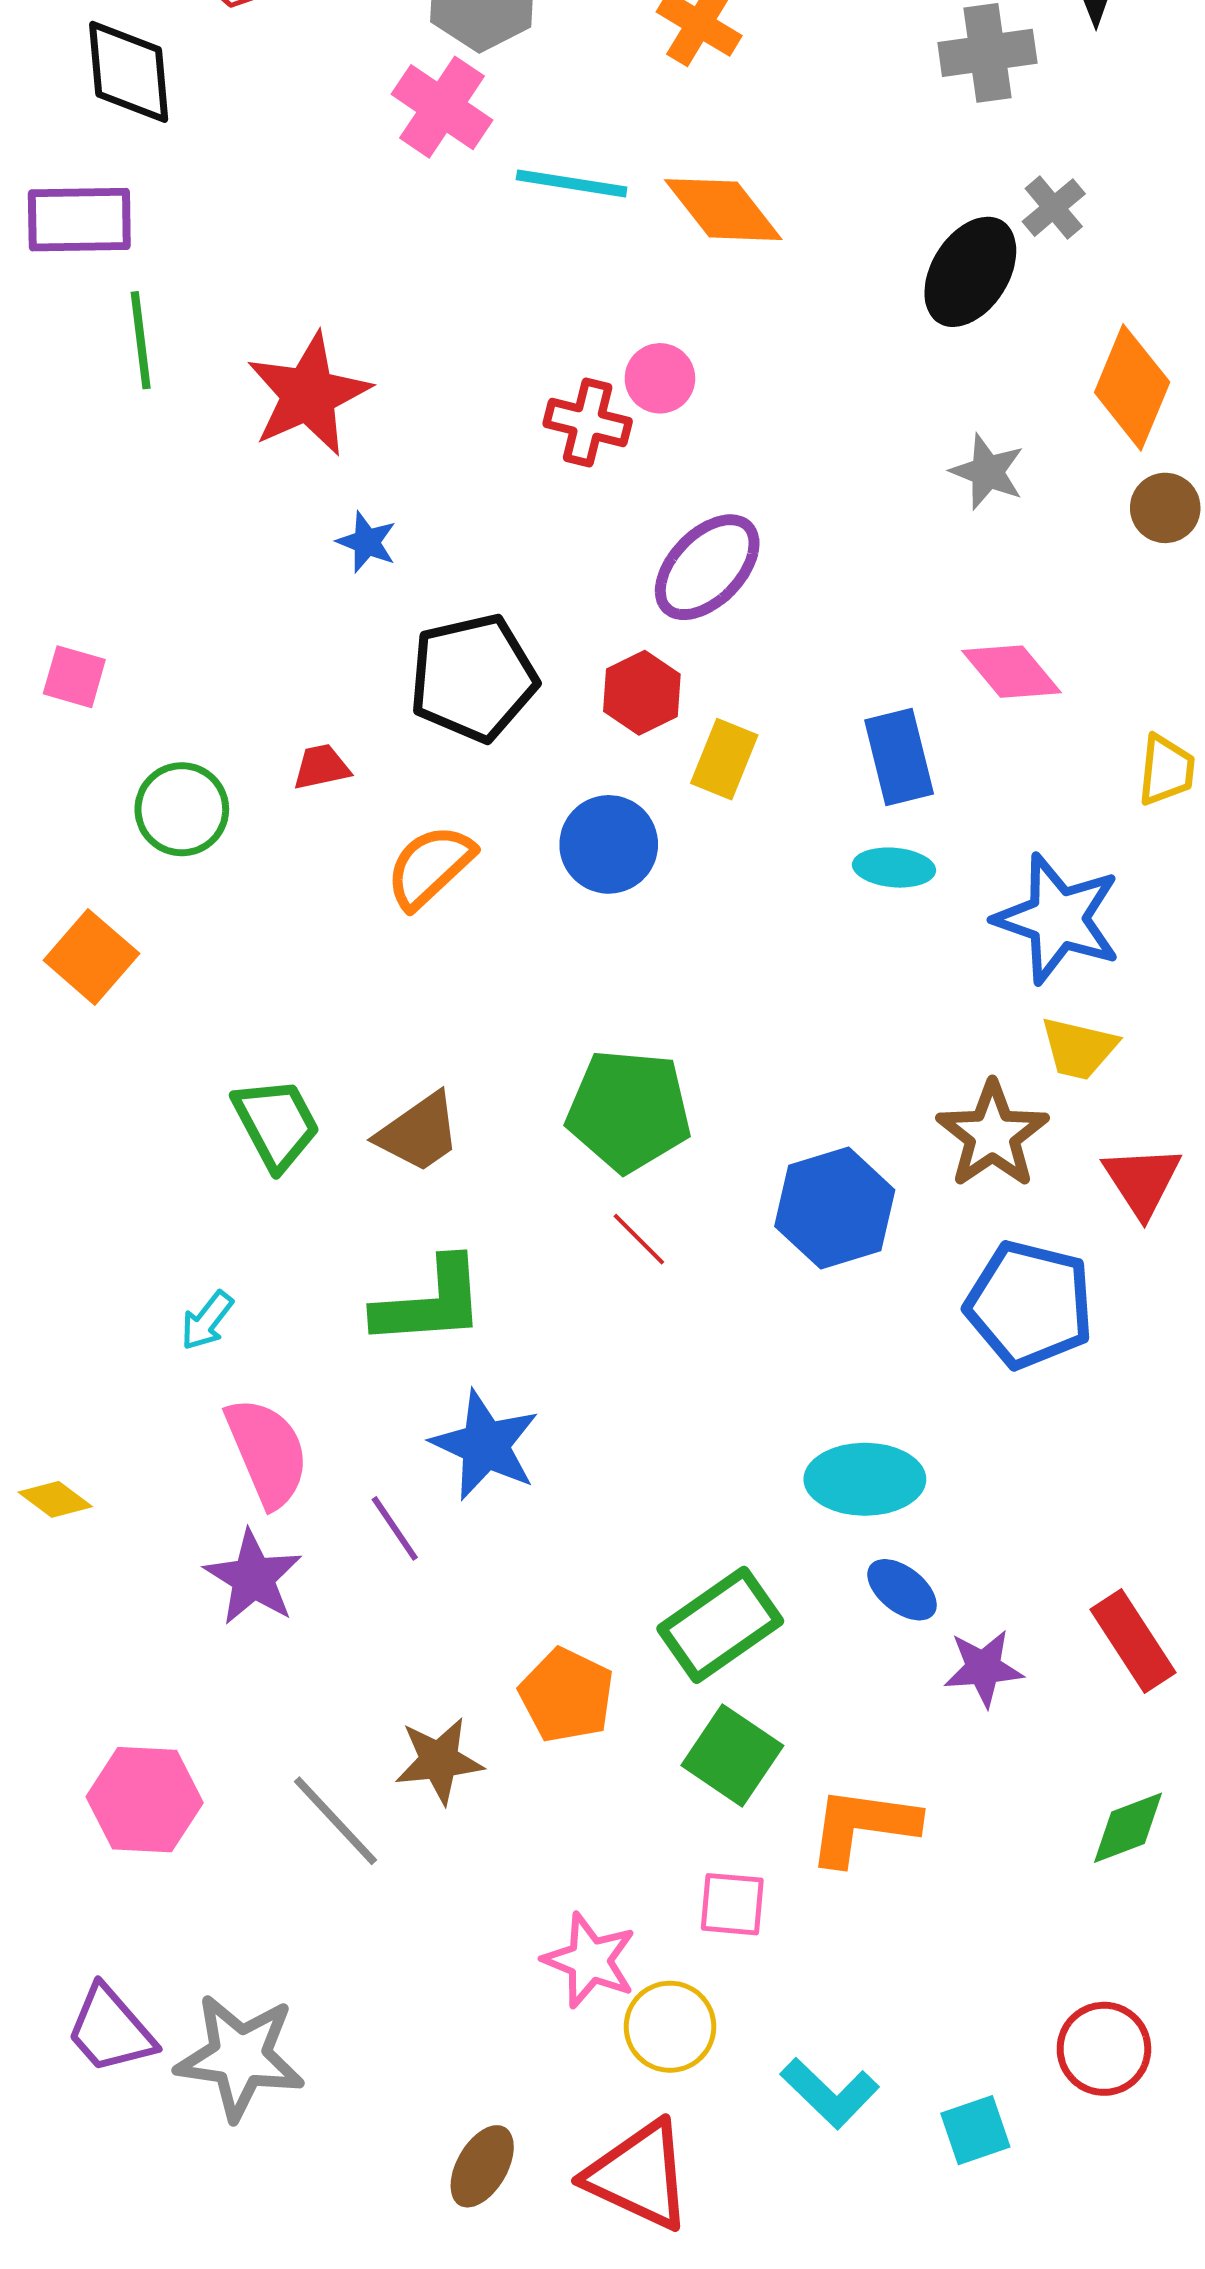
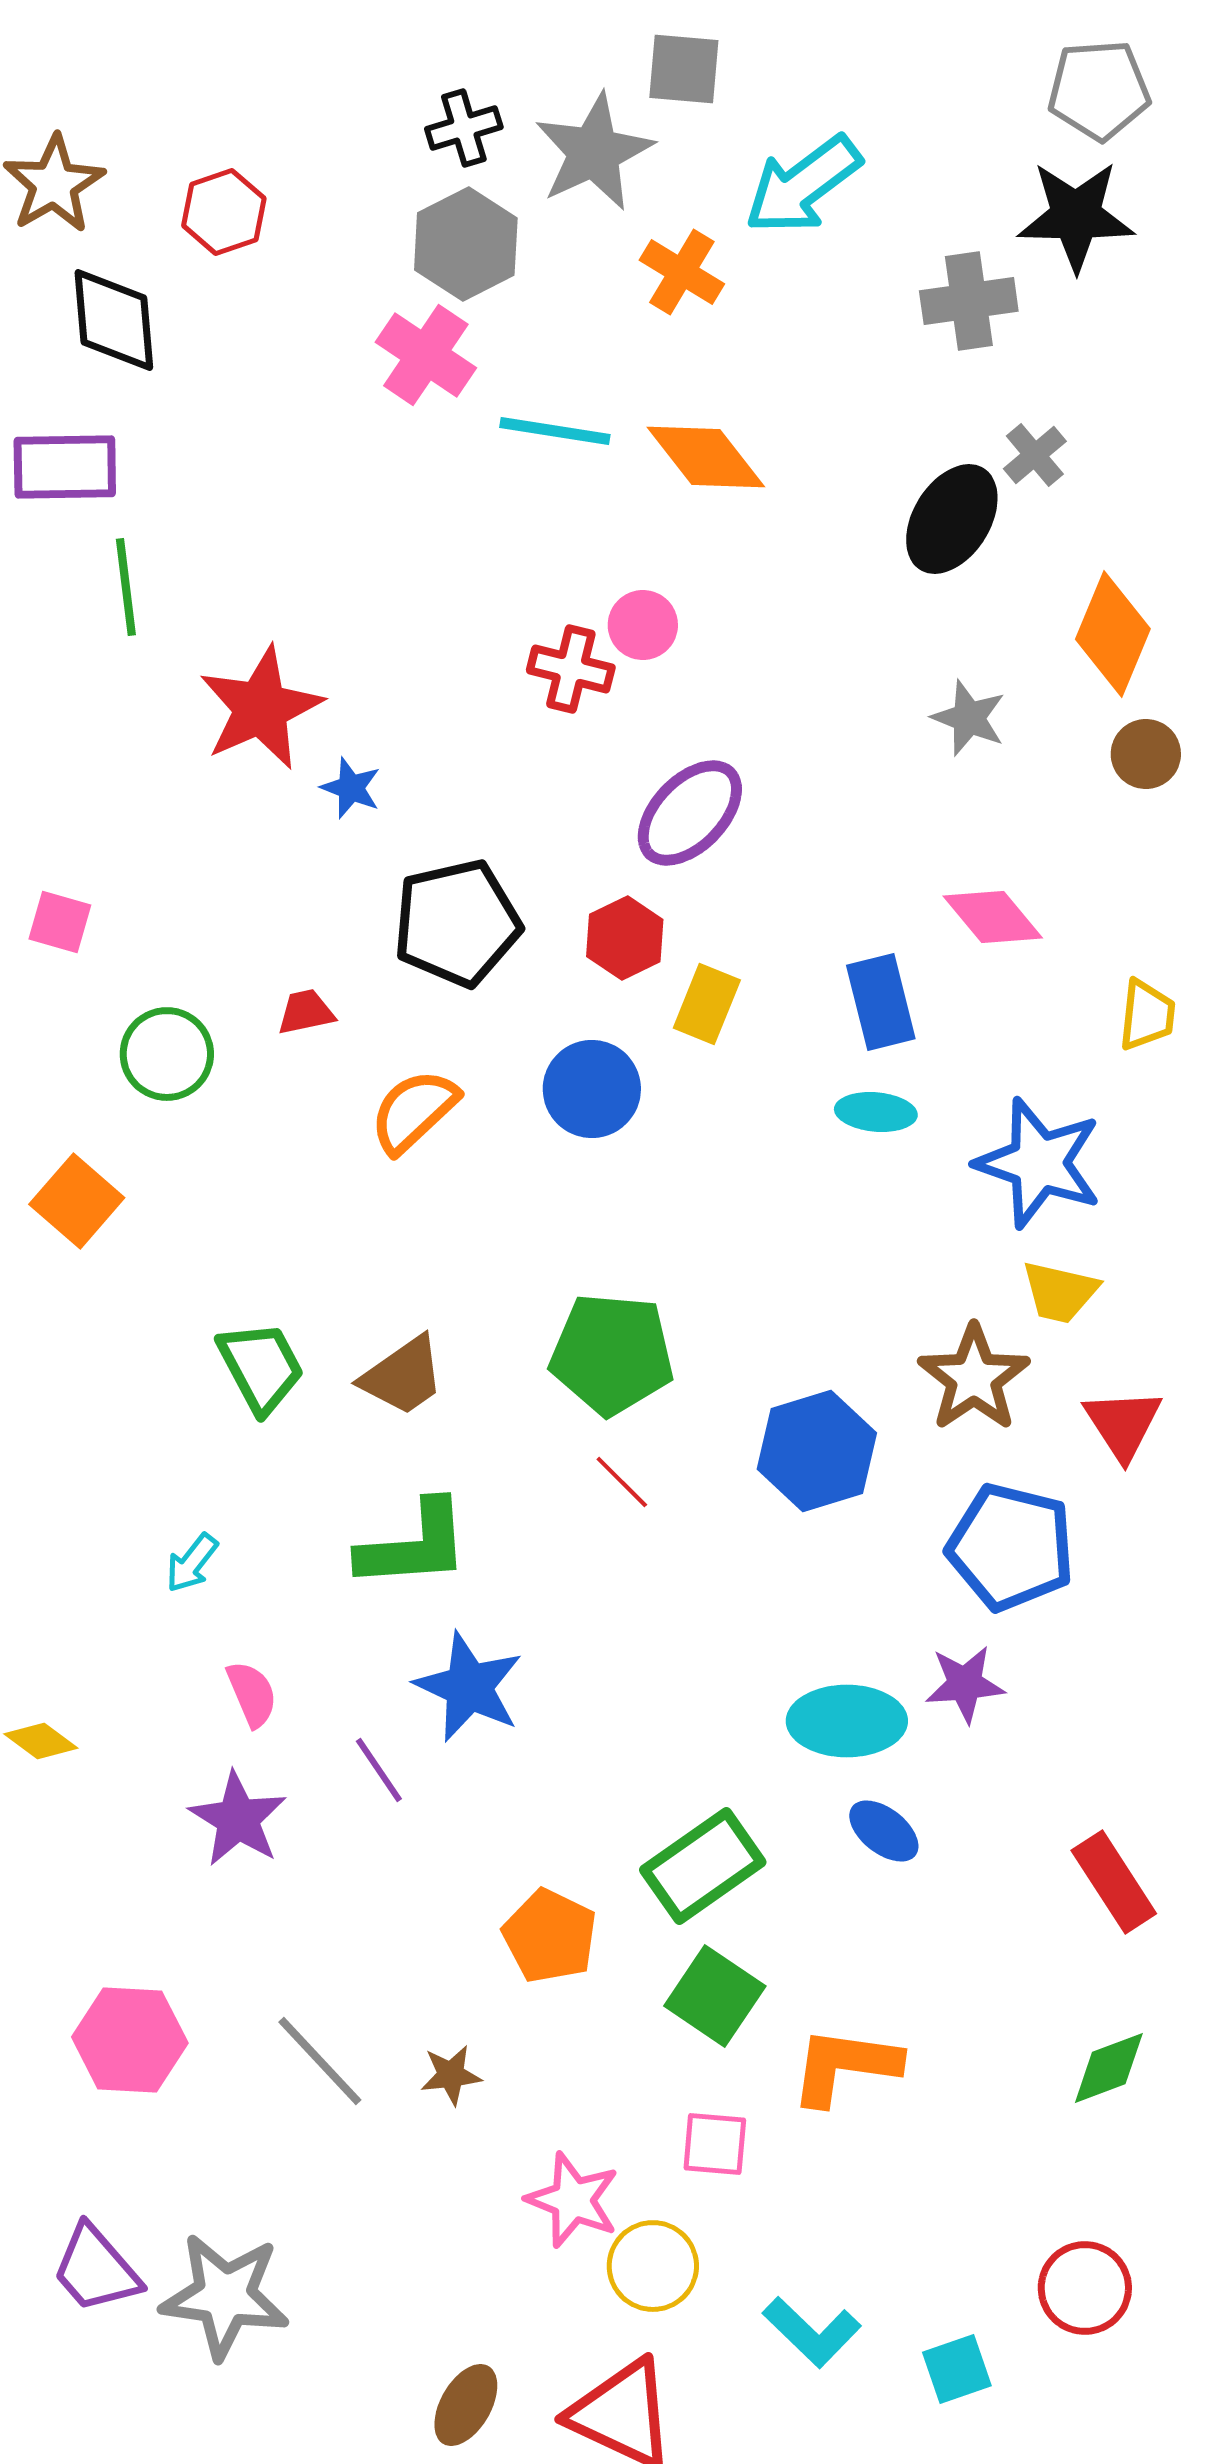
red star: (308, 394) -> (261, 708), moved
pink semicircle: (267, 1452) -> (252, 1694), size x0.6
purple star: (983, 1668) -> (965, 1684), moved
brown star: (439, 1761) -> (451, 2075), moved, size x0.7

